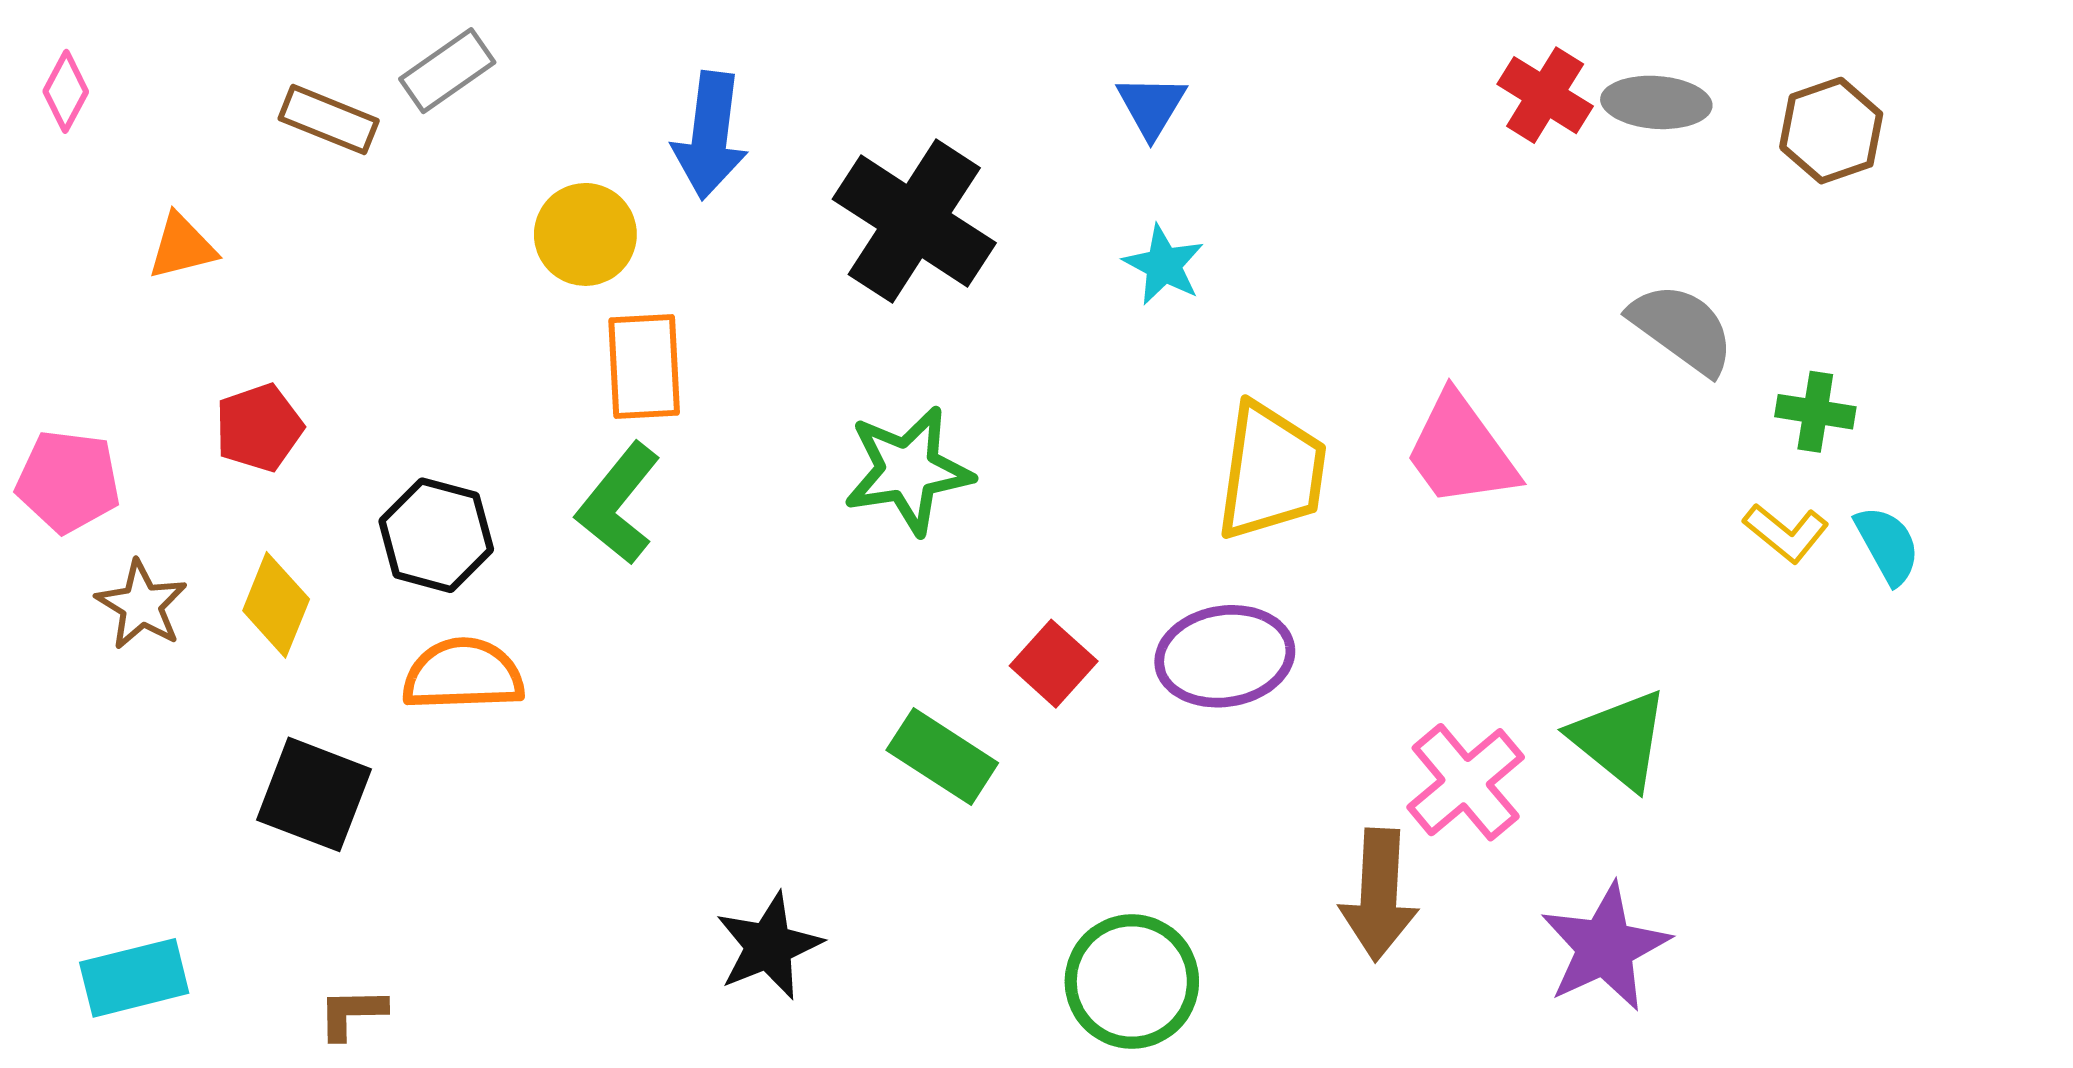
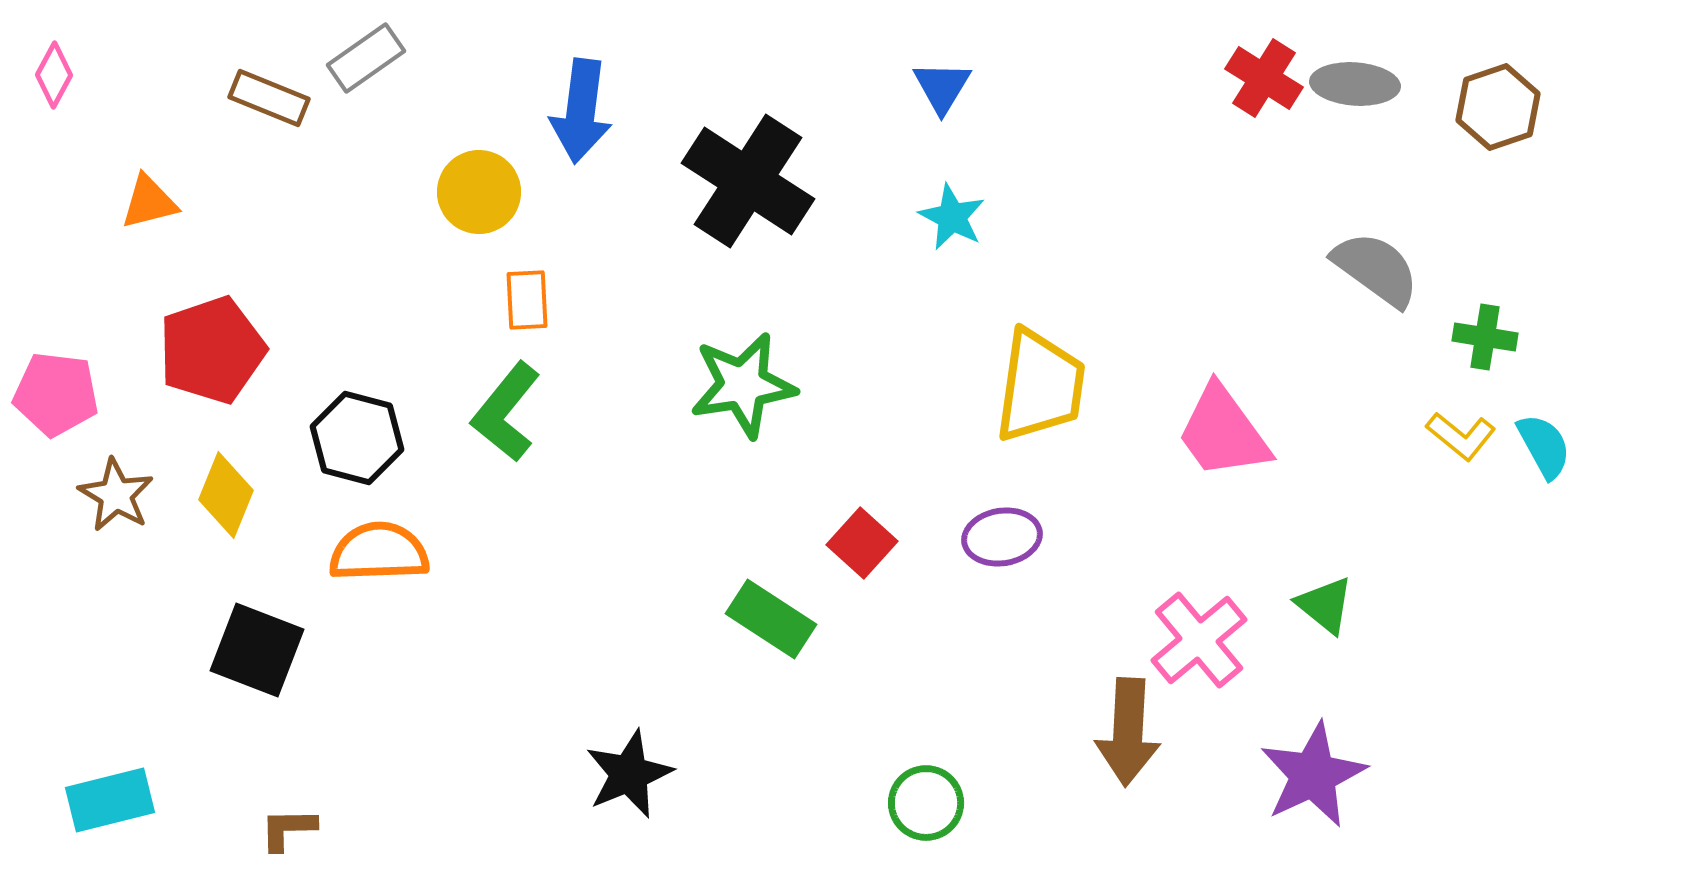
orange rectangle: (644, 367) -> (527, 300), size x0.7
red pentagon: (259, 428) -> (212, 350), size x1.5
pink trapezoid: (1461, 451) -> (1223, 432), moved
purple ellipse: (1225, 656) -> (1002, 537), size x0.7
green triangle: (1620, 739) -> (1325, 605), size x0.7
green circle: (1132, 981) -> (926, 803), size x0.7

